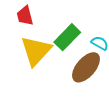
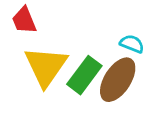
green rectangle: (67, 37) -> (84, 75), moved

